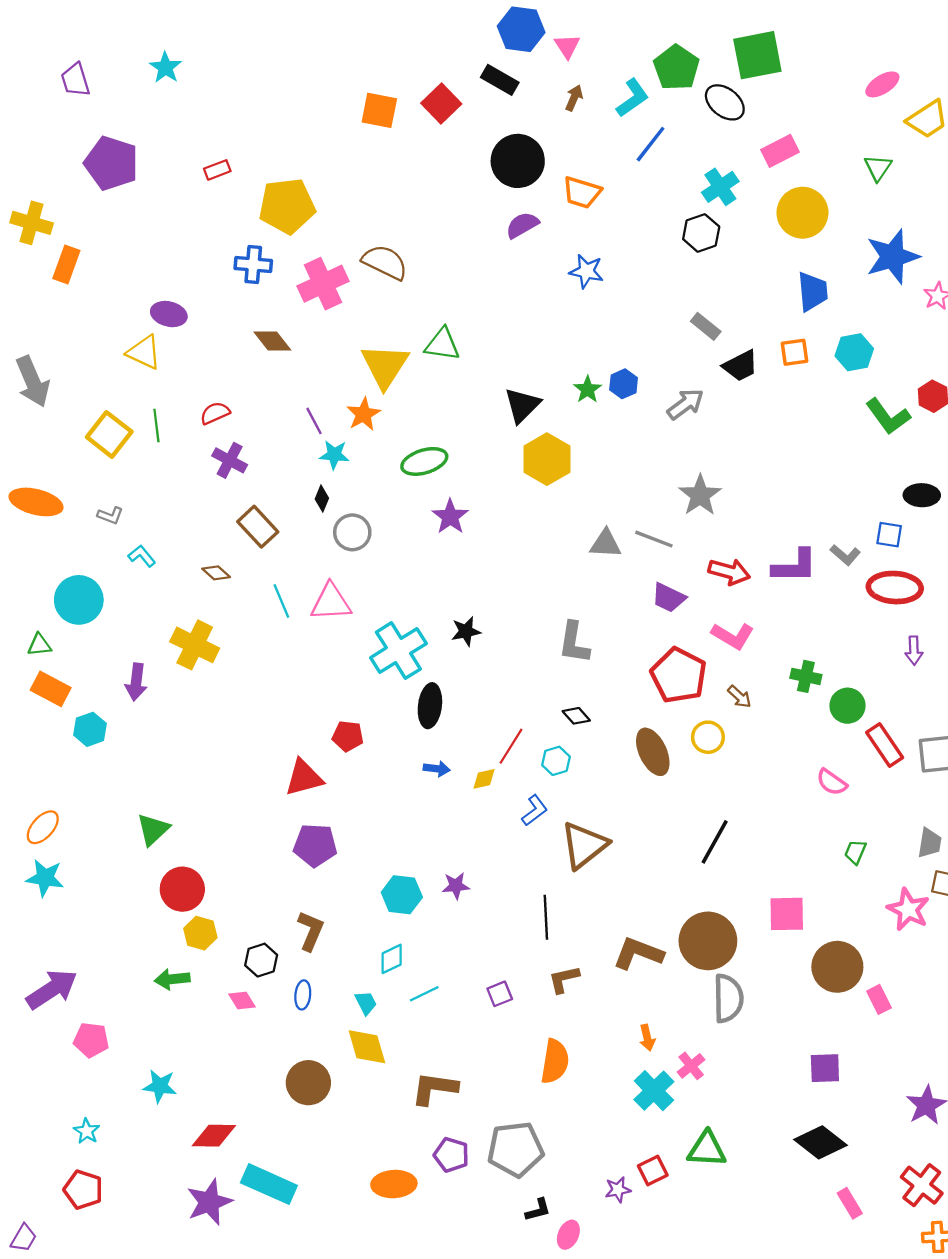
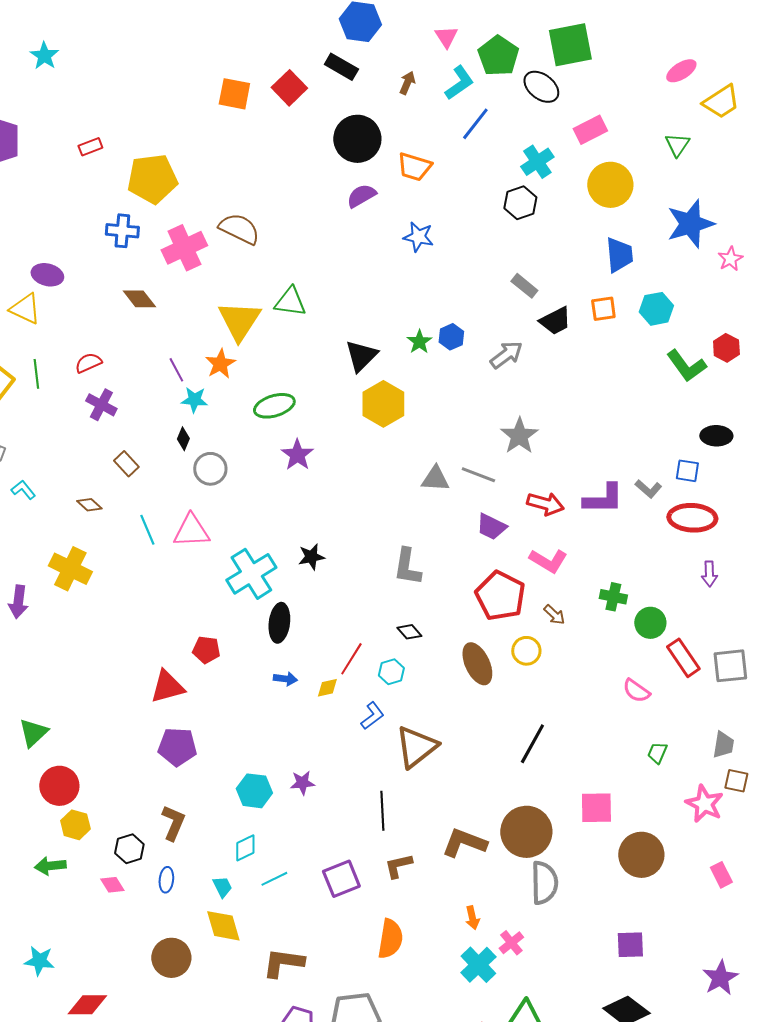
pink triangle: (567, 46) -> (446, 37), moved
brown rectangle: (258, 527) -> (126, 464), size x0.7
purple square: (500, 994) -> (341, 879), size x1.6
pink rectangle: (879, 999) -> (721, 875), moved

